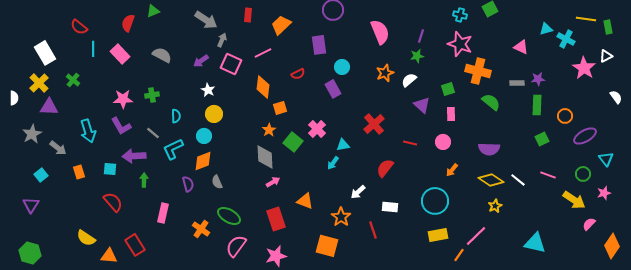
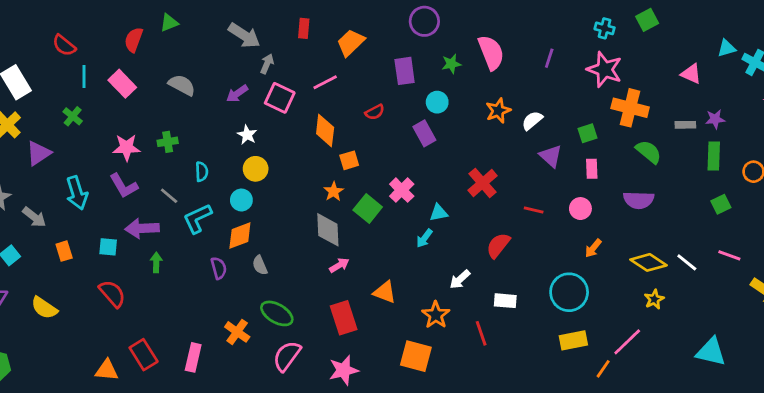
green star: (417, 56) -> (451, 64), moved
green cross: (73, 80) -> (73, 116), moved
purple triangle: (49, 107) -> (39, 153), moved, turned -36
purple semicircle: (489, 149) -> (639, 200), moved
pink rectangle: (163, 213) -> (193, 357), moved
yellow semicircle: (86, 238) -> (44, 308), moved

